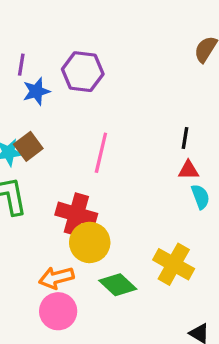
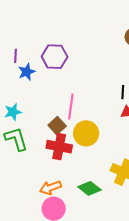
brown square: (28, 146) -> (57, 126), moved
yellow circle: (90, 242) -> (86, 133), moved

